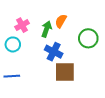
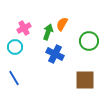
brown square: (65, 72) -> (85, 80), moved
blue line: (12, 76) -> (14, 78), turned 63

